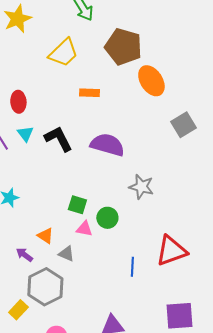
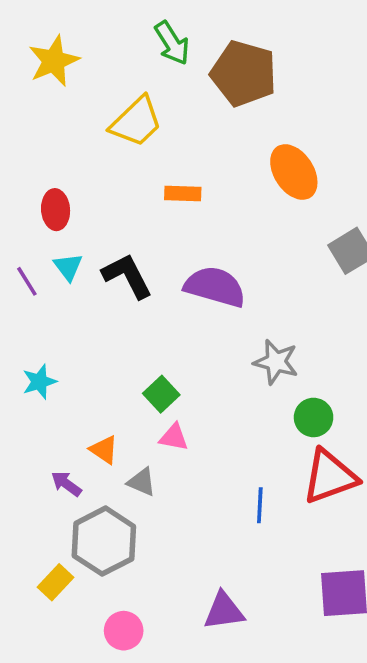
brown pentagon: (123, 47) -> (244, 73), moved
green square: (77, 205) -> (161, 394), turned 30
green circle: (107, 218) -> (314, 417), moved

